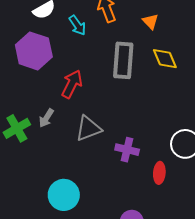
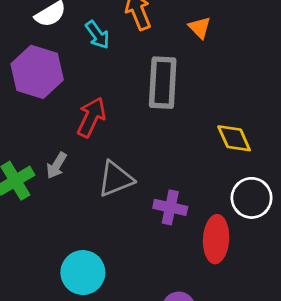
yellow diamond: (165, 59) -> (234, 138), moved
red ellipse: (159, 173) -> (216, 239), size x1.5

